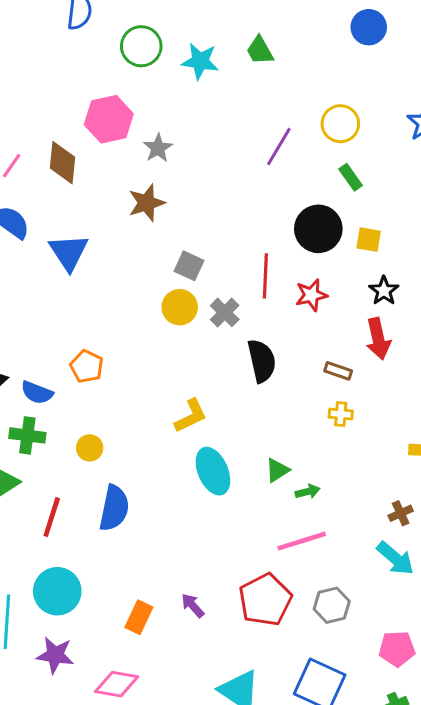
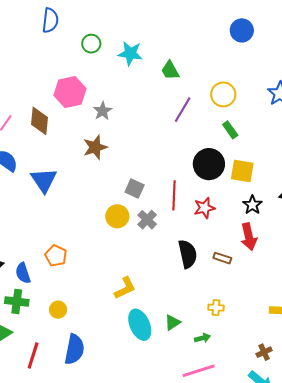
green circle: (141, 46) -> (91, 44), size x0.7
green trapezoid: (260, 50) -> (170, 70), moved
yellow square: (369, 240) -> (242, 171), size x1.4
gray square: (189, 266) -> (135, 188), moved
black semicircle: (262, 361) -> (188, 254), moved
blue semicircle: (37, 393) -> (23, 273), turned 50
yellow cross: (341, 414) -> (216, 308), moved
green triangle: (277, 470) -> (172, 322), moved

